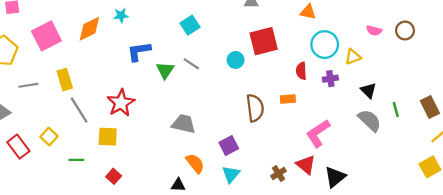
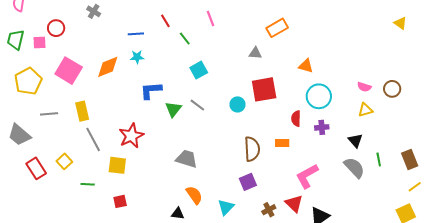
pink square: (46, 36) -> (69, 71), turned -36
yellow triangle: (353, 57) -> (365, 110), moved
purple square: (229, 145) -> (248, 182), moved
red square: (114, 176) -> (120, 201), turned 32

